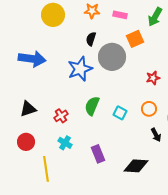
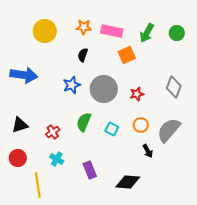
pink rectangle: (120, 15) -> (112, 31), size x1.5
gray circle: (112, 57) -> (104, 89), moved
blue star: (80, 69) -> (72, 85), size x0.7
red star: (153, 78) -> (137, 94), moved

